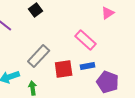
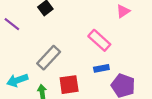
red square: (64, 69) -> (69, 85), moved

